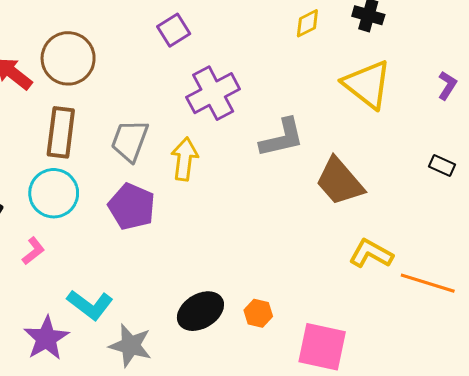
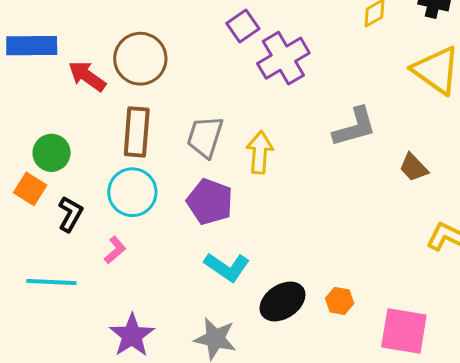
purple cross: (213, 93) -> (283, 58), moved
brown trapezoid: (340, 182) -> (414, 167), size x0.6
cyan L-shape: (90, 305) -> (227, 267), moved

